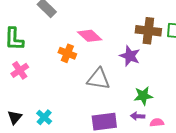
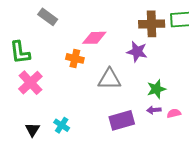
pink diamond: (90, 36) -> (94, 38), turned -35
pink cross: (20, 70) -> (30, 83), size x1.4

